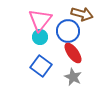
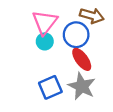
blue square: (41, 66) -> (50, 87), moved, turned 30
gray star: (73, 77) -> (82, 86), size x1.4

